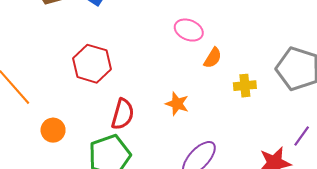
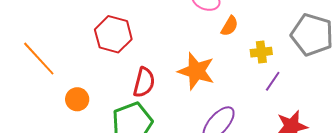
orange star: (177, 104) -> (196, 71), size x1.6
purple line: (302, 136) -> (273, 81), moved

